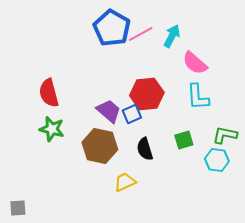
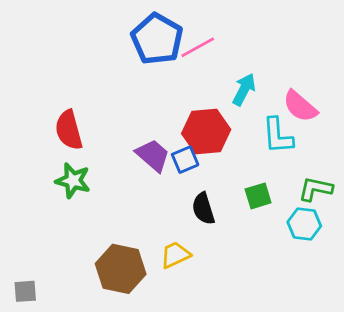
cyan arrow: (172, 36) -> (244, 89), moved
pink semicircle: (195, 63) -> (300, 106), moved
brown hexagon: (100, 146) -> (121, 269), moved

